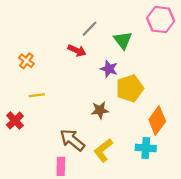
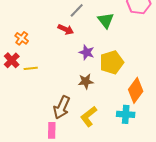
purple star: (109, 69) -> (87, 52), moved
red cross: (15, 120) -> (12, 60), moved
brown arrow: (72, 140) -> (62, 107), turned -105

